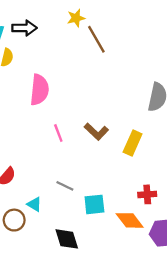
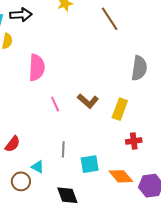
brown line: (96, 39) -> (110, 19), moved
gray line: (65, 186) -> (63, 149), turned 70
red cross: (147, 194) -> (134, 141), moved

